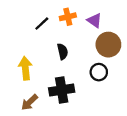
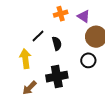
black line: (42, 24) -> (38, 36), moved

